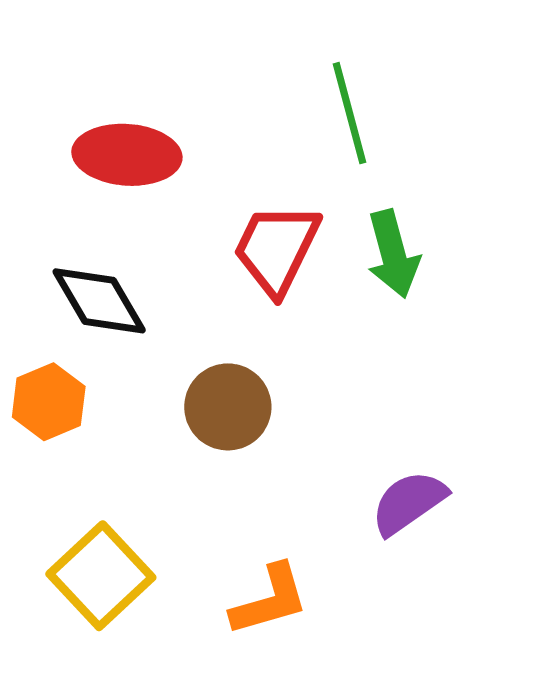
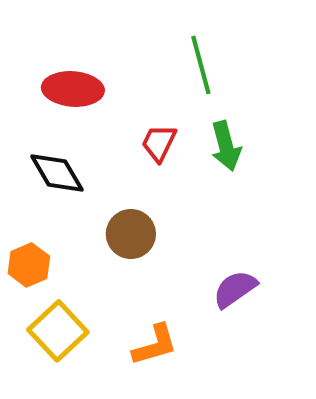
red trapezoid: (277, 249) -> (159, 143), size x0.7
orange hexagon: (49, 402) -> (29, 265), moved

